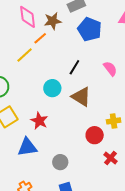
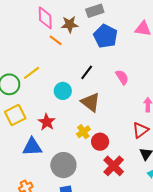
orange line: (40, 38) -> (56, 40), turned 72
yellow line: (25, 55) -> (32, 73), moved
yellow cross: (114, 121) -> (83, 132), moved, turned -32
red cross: (110, 158) -> (114, 166), size x1.5
gray circle: (60, 162) -> (63, 165), size x1.6

